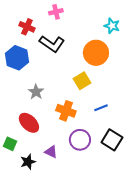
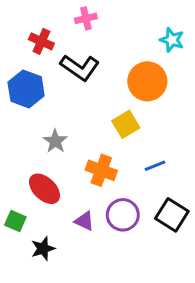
purple triangle: (51, 152) -> (84, 221), moved

